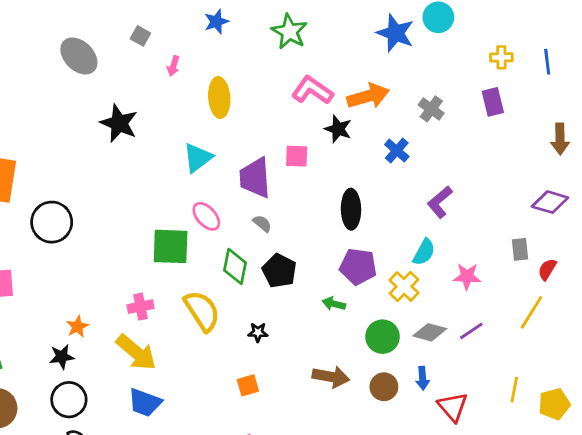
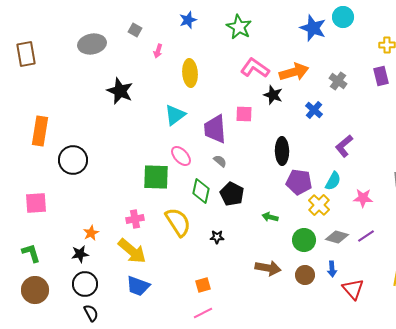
gray ellipse: (79, 56) -> (92, 44), turned -56
purple pentagon: (358, 266) -> (299, 182), moved
orange square: (248, 385) -> (203, 285), moved

